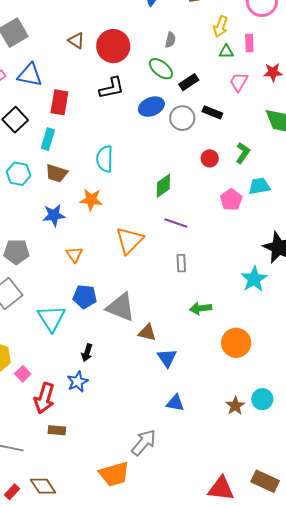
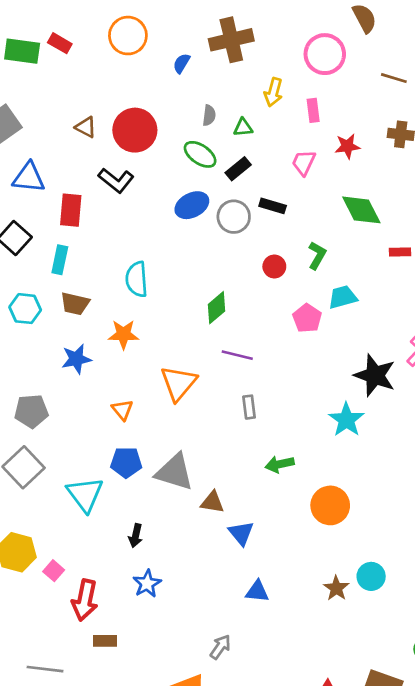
green triangle: (226, 52) -> (243, 127), moved
black L-shape: (112, 88) -> (116, 180), moved, turned 56
orange triangle: (74, 255) -> (122, 410), moved
blue star: (78, 382) -> (147, 584), moved
gray arrow: (144, 443) -> (220, 647), size x0.7

